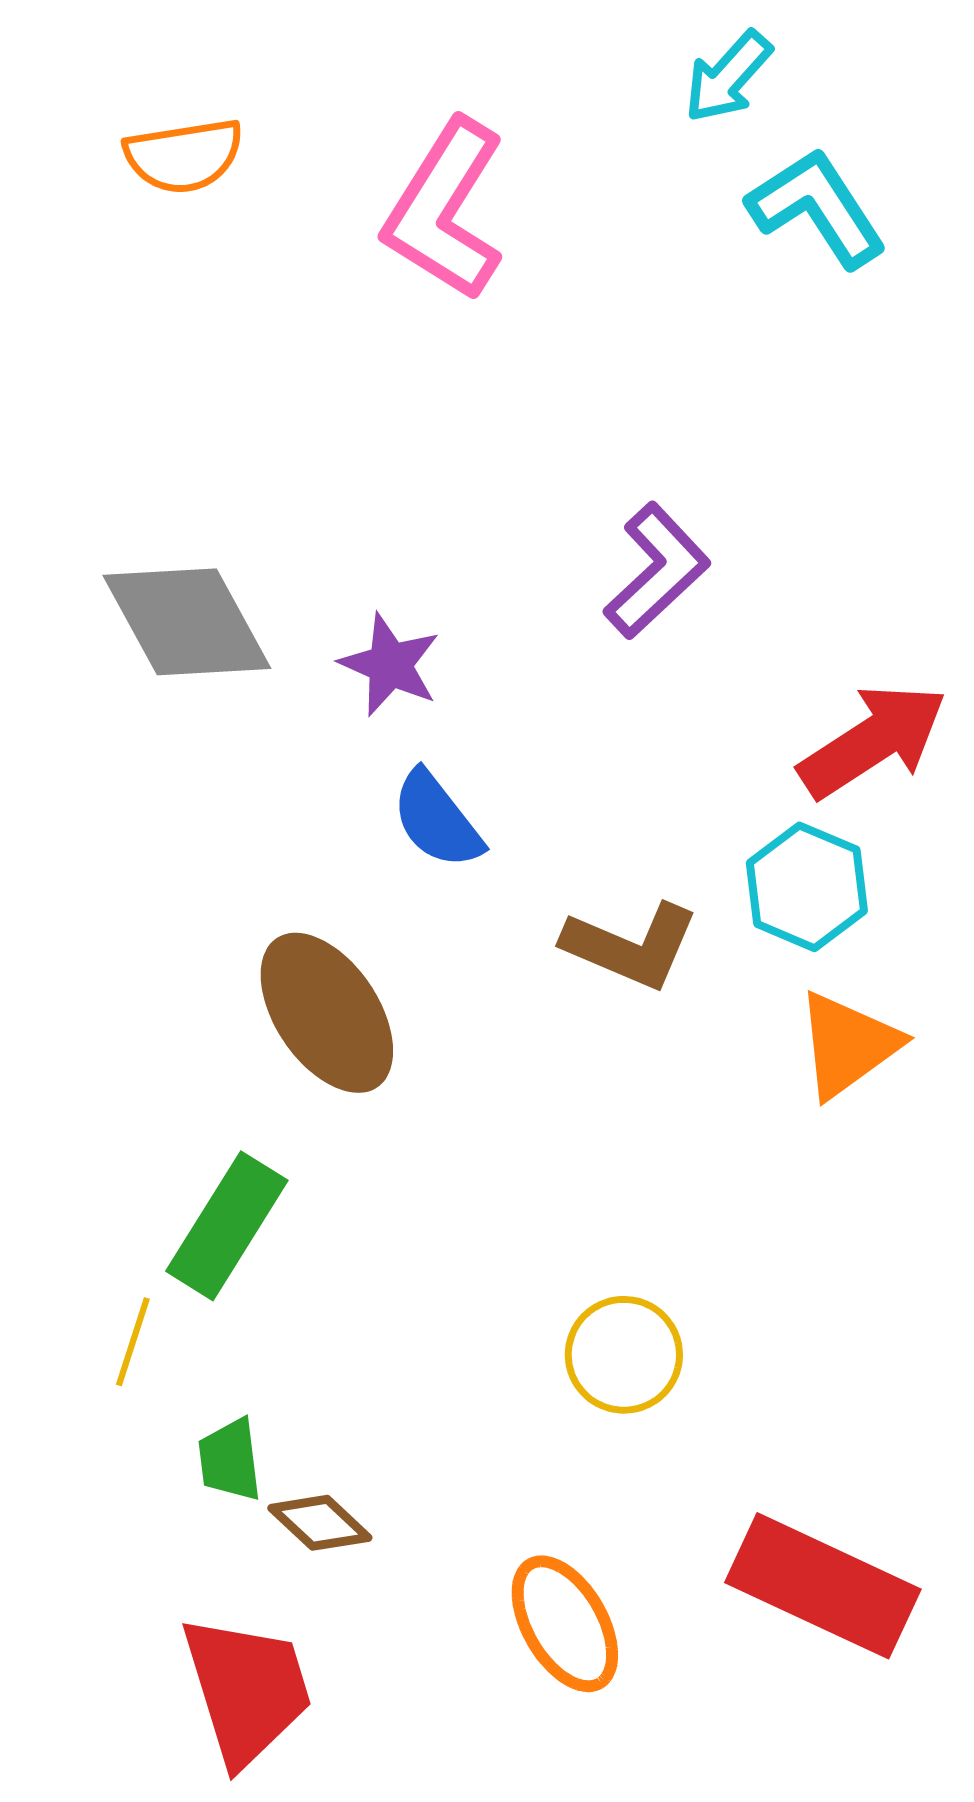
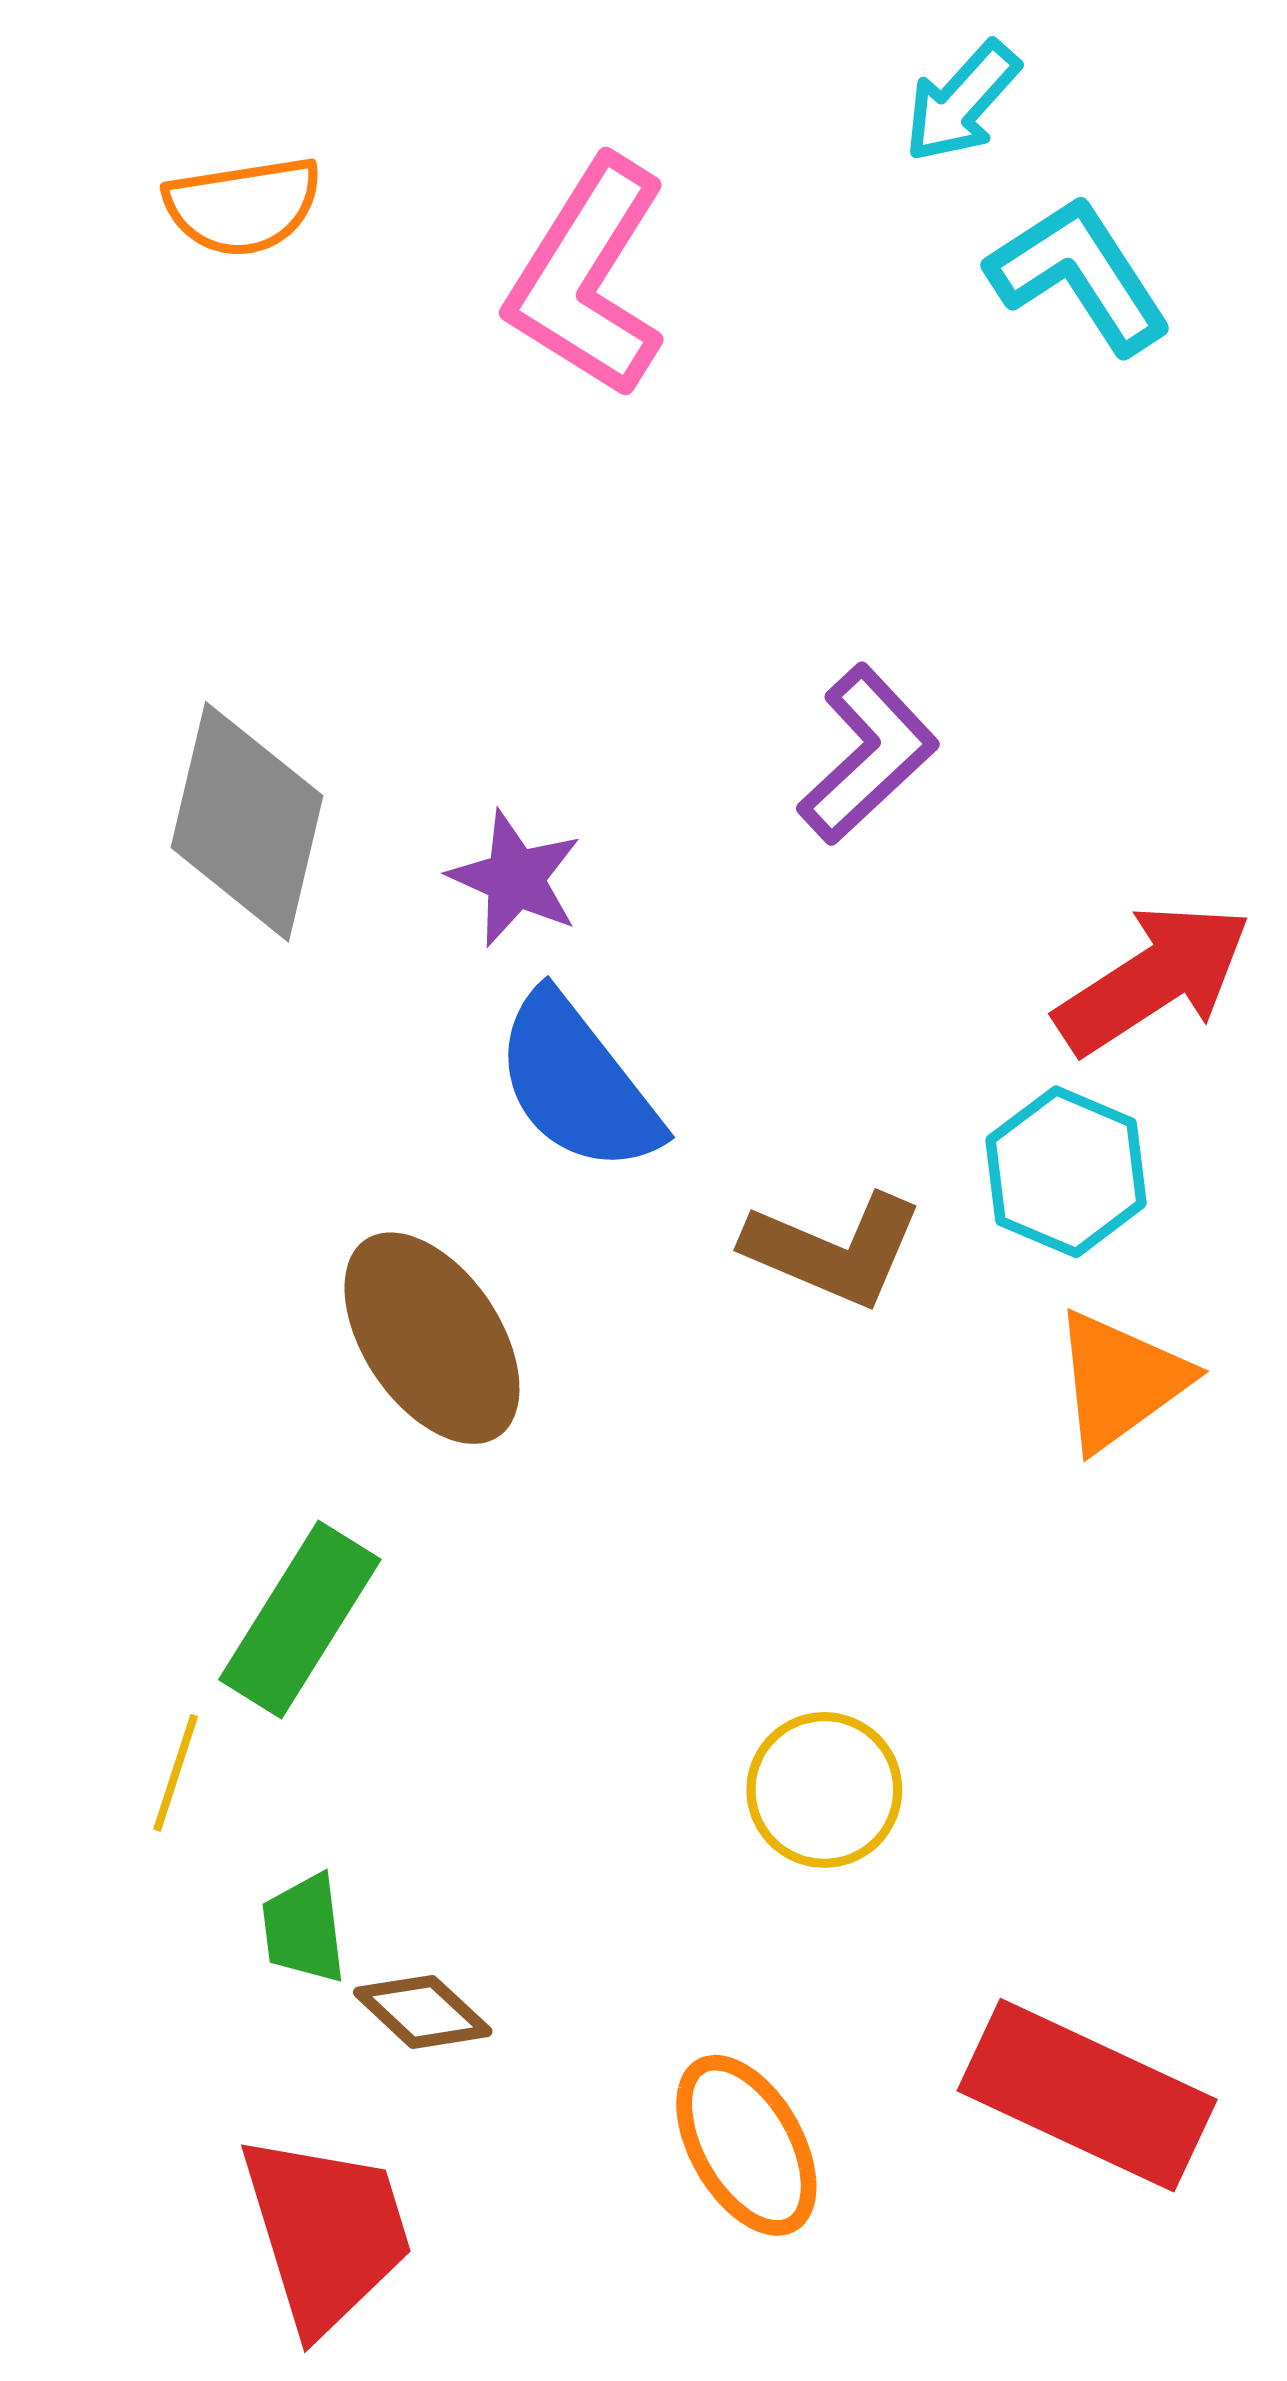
gray diamond: (187, 622) -> (247, 822), turned 42
blue semicircle: (437, 820) -> (577, 1083), size x1.4

